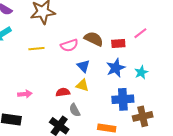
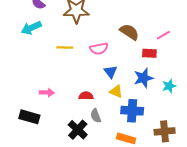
pink line: (140, 33) -> (163, 35), moved
brown semicircle: (94, 39) -> (129, 32), moved
yellow triangle: (82, 85) -> (116, 92), moved
blue cross: (123, 99) -> (132, 111), moved

